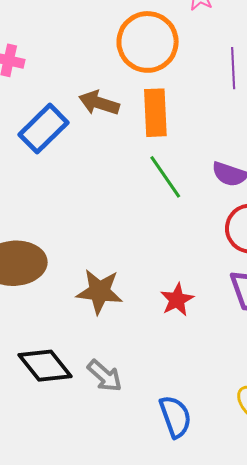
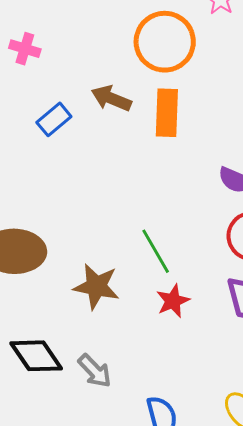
blue rectangle: (44, 129) -> (54, 119), size x0.7
green line: (165, 177) -> (156, 251), moved

